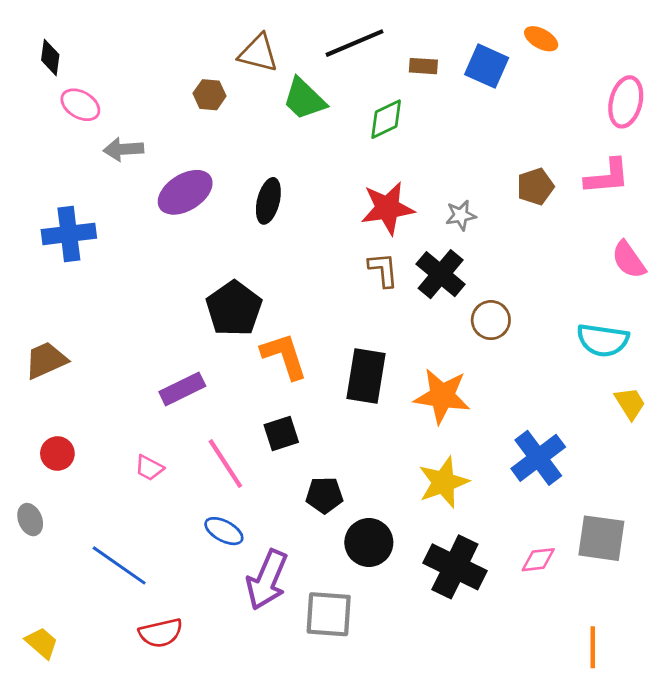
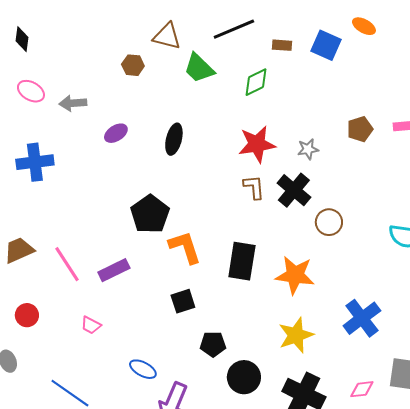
pink ellipse: (80, 105) -> (31, 91), moved
purple ellipse: (185, 192) -> (116, 133), size x0.6
pink line: (225, 464) -> (67, 264), moved

